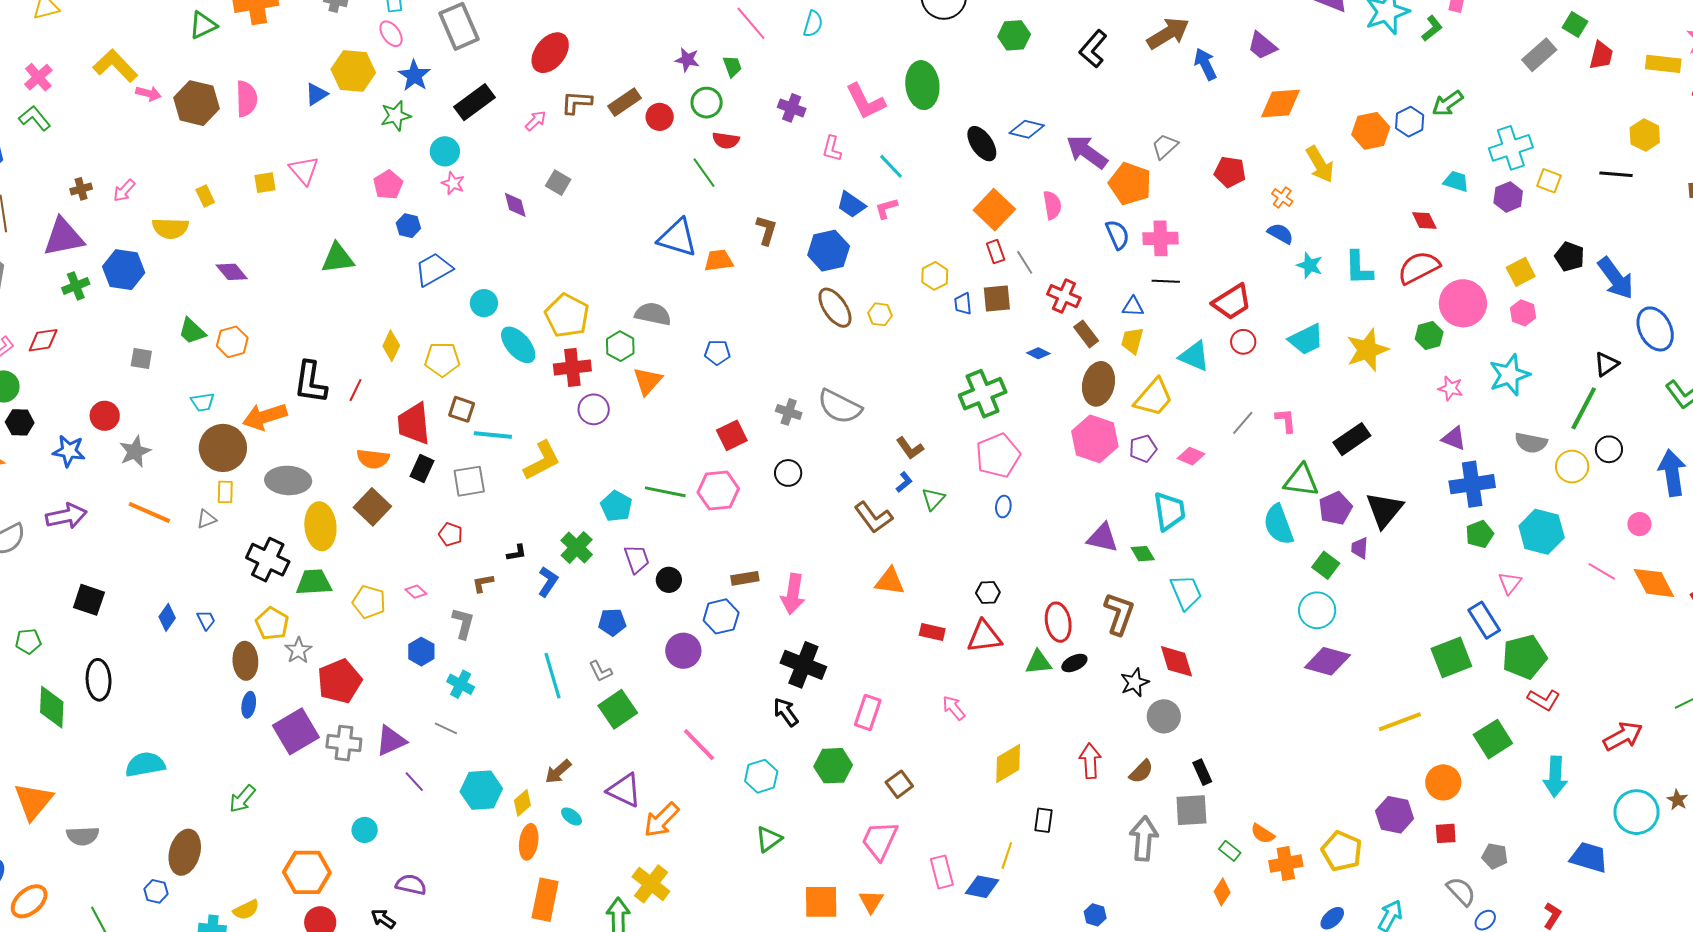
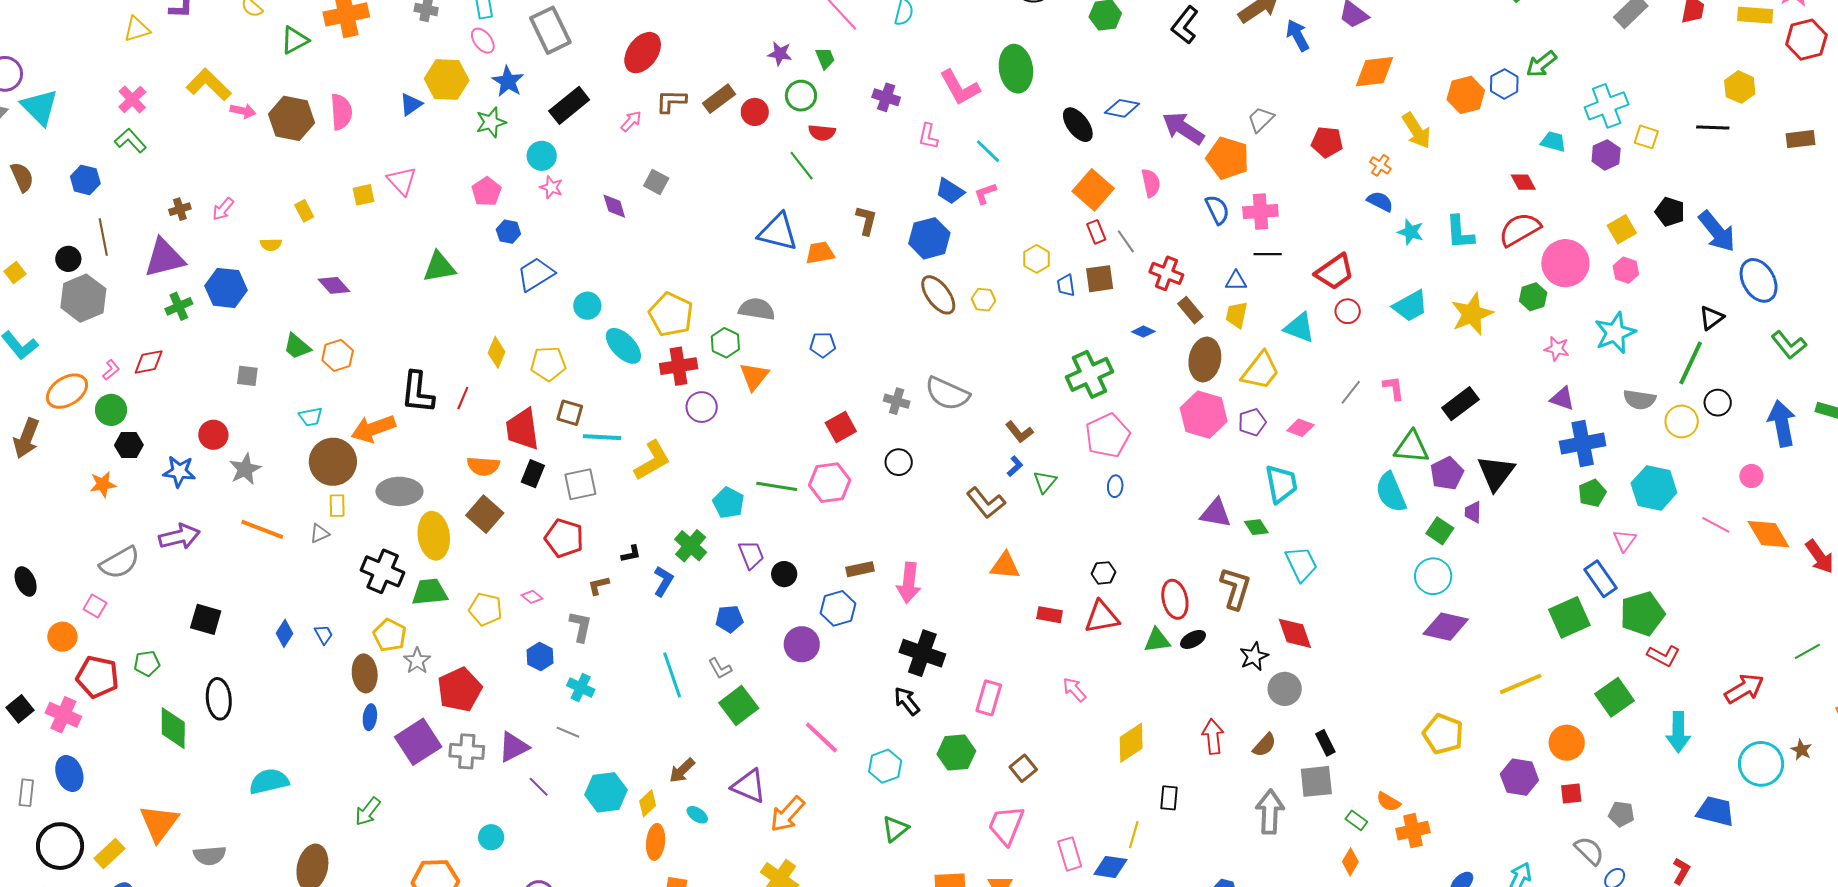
yellow semicircle: (170, 228) -> (271, 245), size x0.6
red pentagon: (451, 534) -> (564, 538), size x1.6
yellow pentagon: (1342, 851) -> (1443, 734), moved

